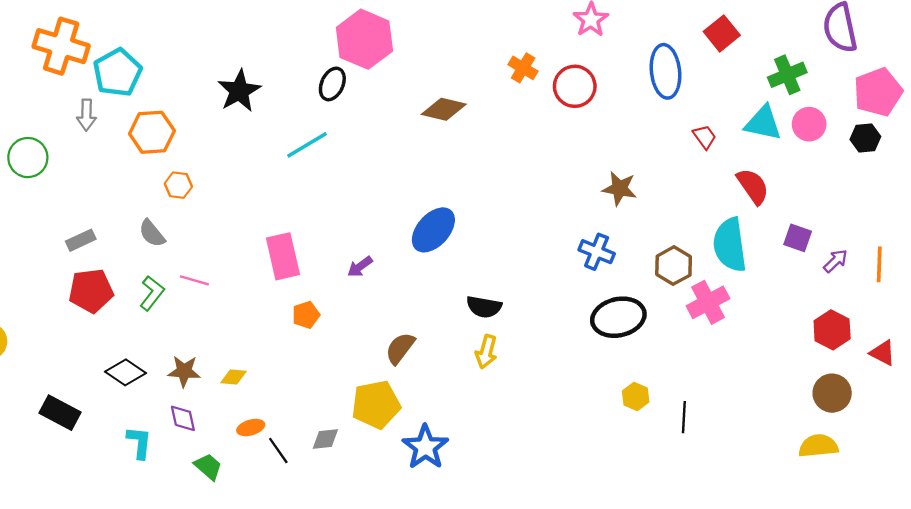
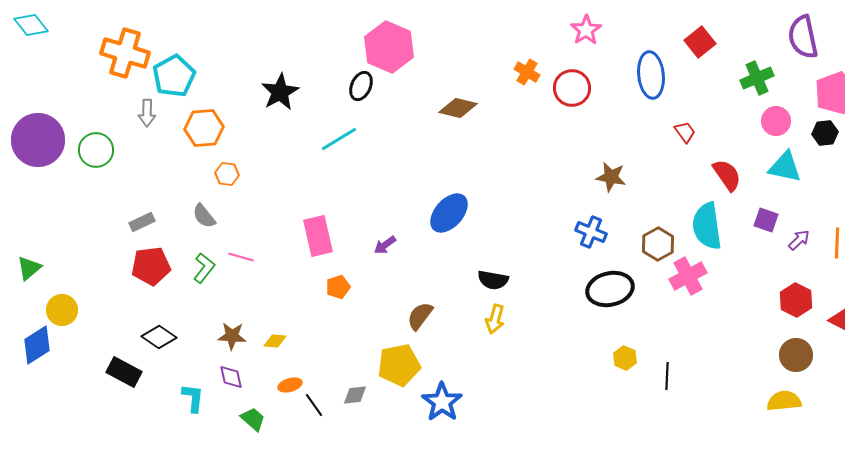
cyan triangle: (763, 123) -> (785, 167), moved
black diamond: (126, 372) -> (159, 337), moved

